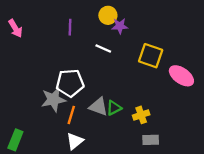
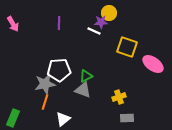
yellow circle: (108, 15) -> (109, 13), moved
white line: (103, 49) -> (94, 31), moved
green triangle: (114, 108) -> (86, 76), moved
orange line: (71, 115) -> (45, 102), moved

